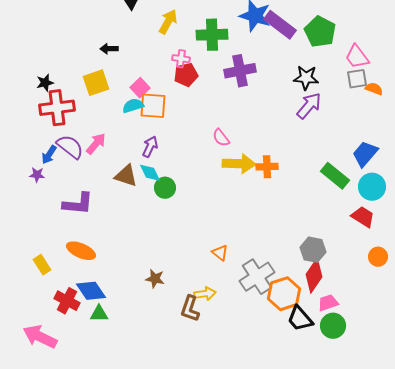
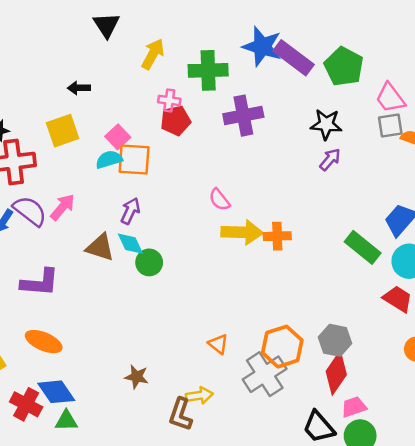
purple arrow: (309, 106) -> (330, 159), size x0.7
orange hexagon: (284, 294) -> (282, 347), moved

